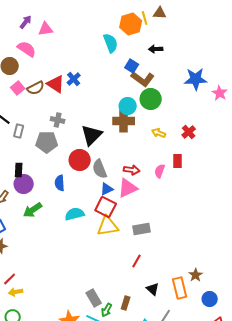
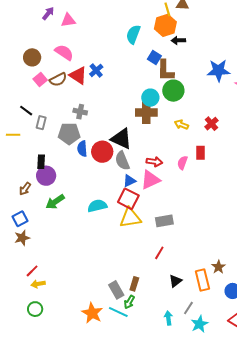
orange hexagon: (131, 24) -> (165, 25), moved
cyan semicircle: (111, 43) -> (133, 34), turned -138
pink semicircle: (27, 49) -> (64, 52), moved
brown L-shape: (143, 79) -> (165, 70), turned 55
black triangle: (92, 135) -> (121, 139), moved, turned -50
blue semicircle: (60, 183) -> (82, 149), moved
black triangle: (153, 289) -> (175, 281), turned 40
brown rectangle: (126, 303) -> (134, 284), moved

